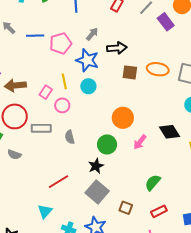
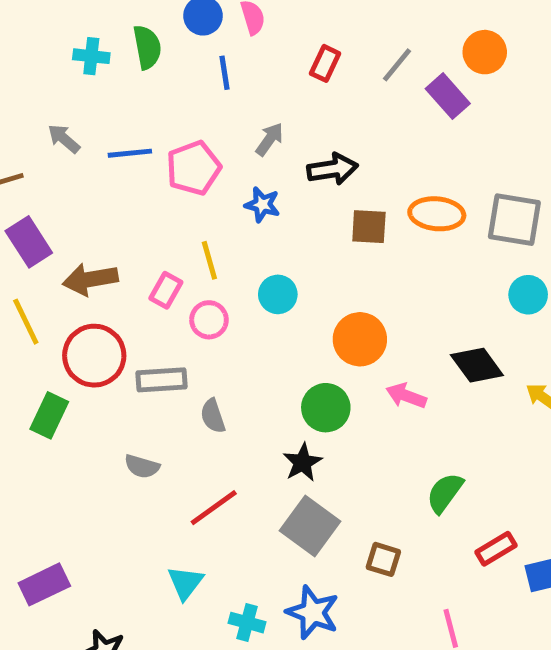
blue star: (87, 60) -> (262, 205), size x0.6
cyan circle: (88, 86) -> (278, 294), moved
gray semicircle: (70, 137) -> (213, 416), moved
pink arrow: (140, 142) -> (406, 396), turned 77
gray semicircle: (14, 155) -> (142, 466), moved
red rectangle: (159, 211) -> (496, 549), moved

